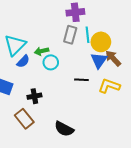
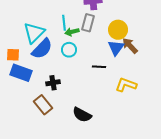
cyan line: (88, 35) -> (64, 23), moved
green arrow: (42, 51) -> (72, 32), moved
blue semicircle: (23, 61) -> (42, 49), size x1.6
yellow L-shape: (109, 86) -> (126, 85), moved

